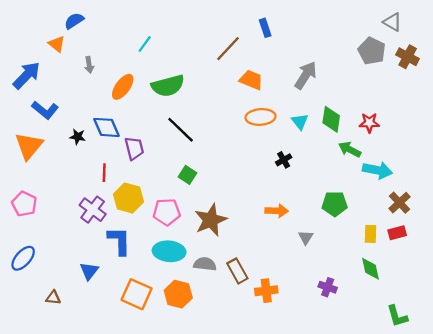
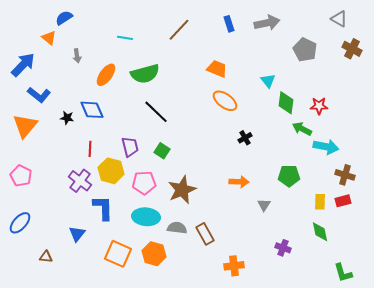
cyan line: (145, 44) -> (125, 38), turned 63
brown line: (228, 49) -> (179, 30), moved
gray pentagon: (372, 51) -> (305, 50), moved
gray arrow: (306, 75) -> (267, 23), moved, turned 45
orange ellipse: (261, 117) -> (225, 101), turned 40
cyan triangle: (300, 122) -> (268, 81), moved
purple trapezoid: (134, 148) -> (130, 147), moved
brown cross: (399, 203) -> (345, 175), turned -30
orange cross: (266, 291) -> (234, 266), moved

